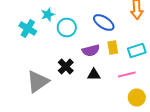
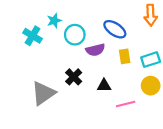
purple semicircle: (91, 50) -> (95, 50), moved
pink line: (127, 74) -> (126, 104), moved
yellow circle: (137, 98) -> (151, 86), moved

